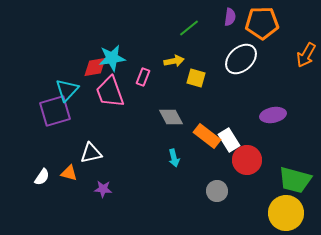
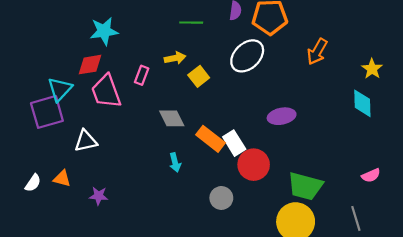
green line: (189, 28) -> (191, 23), turned 40
cyan star: (112, 58) -> (104, 31), moved
yellow square: (196, 78) -> (199, 76), turned 36
white triangle: (91, 153) -> (86, 141), moved

